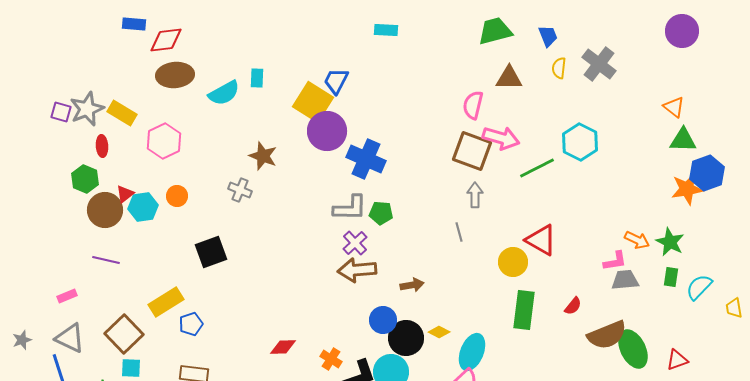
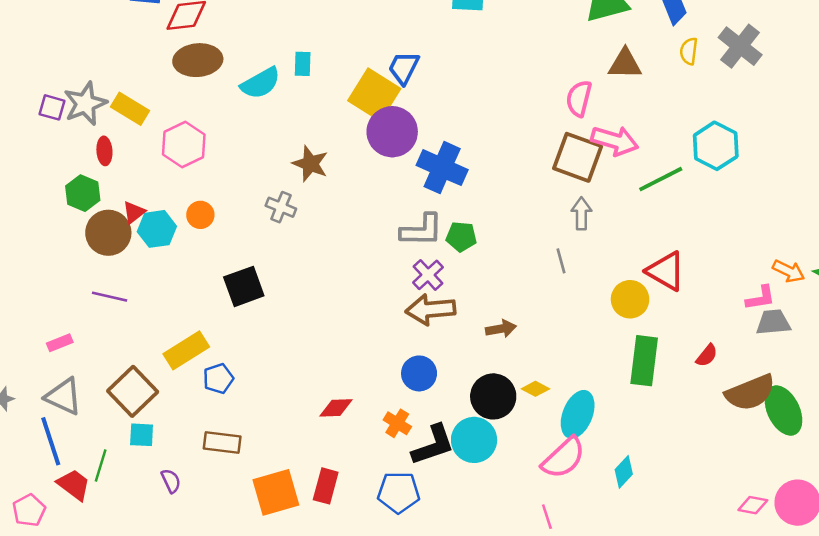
blue circle: (383, 320) -> (419, 373), moved

